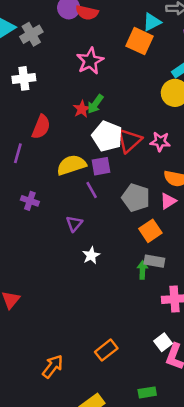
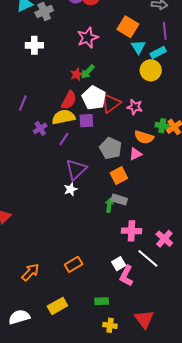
cyan triangle: (152, 22) -> (138, 47), moved, turned -42
red semicircle: (41, 127) -> (69, 100), moved
purple line: (92, 190) -> (64, 139), moved, turned 56
purple cross: (30, 201) -> (40, 128), moved, turned 32
purple triangle: (74, 224) -> (76, 169), moved, size x1.6

